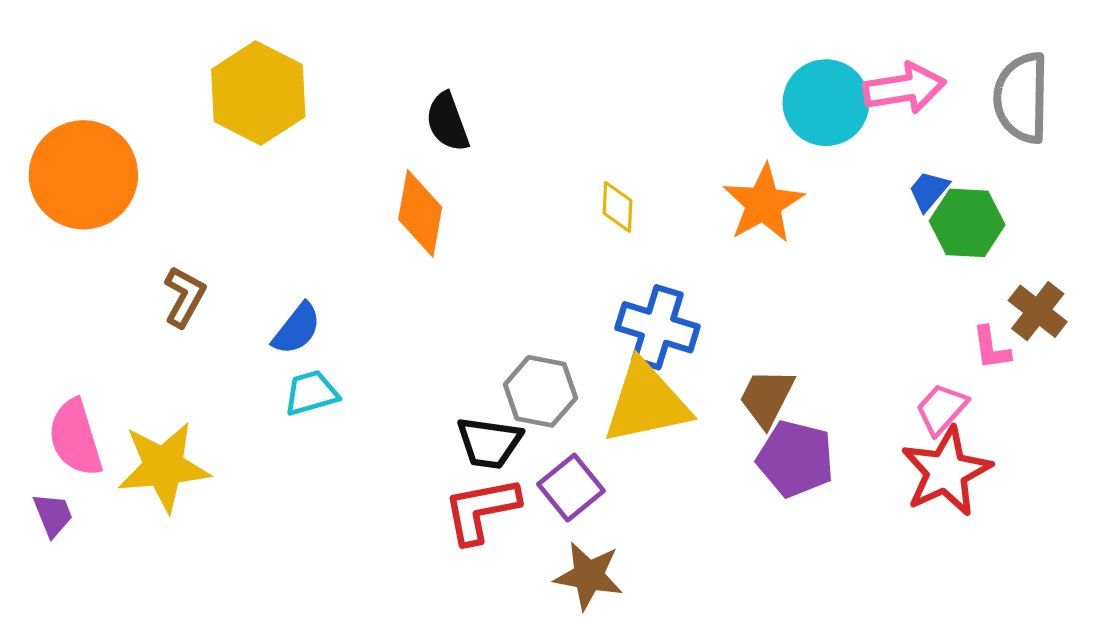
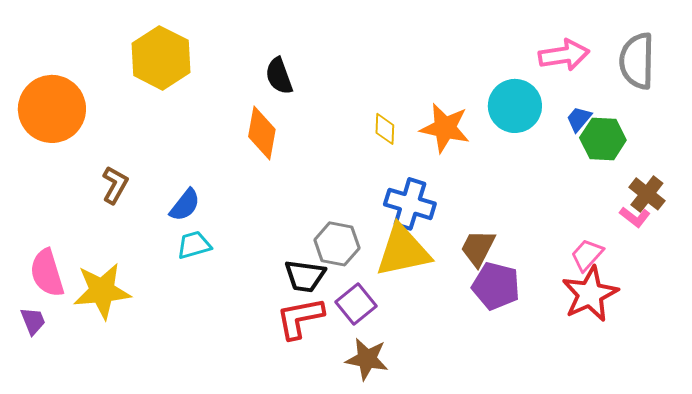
cyan circle: (826, 103) -> (515, 106), moved
orange star: (763, 204) -> (445, 128), moved, turned -30
pink L-shape: (991, 348) -> (635, 217), moved, turned -44

